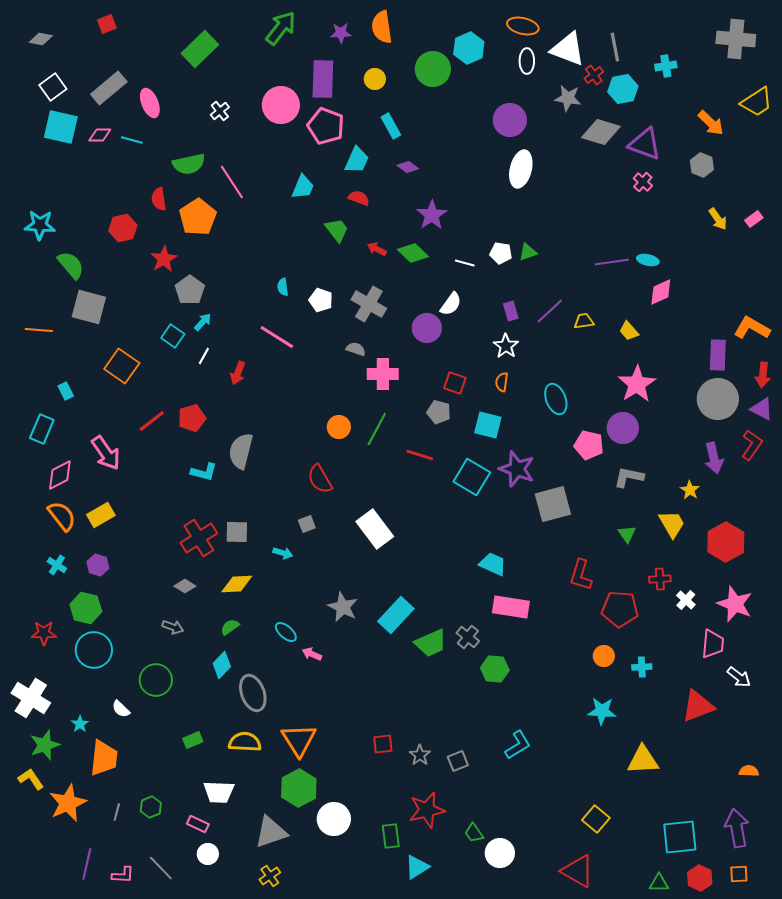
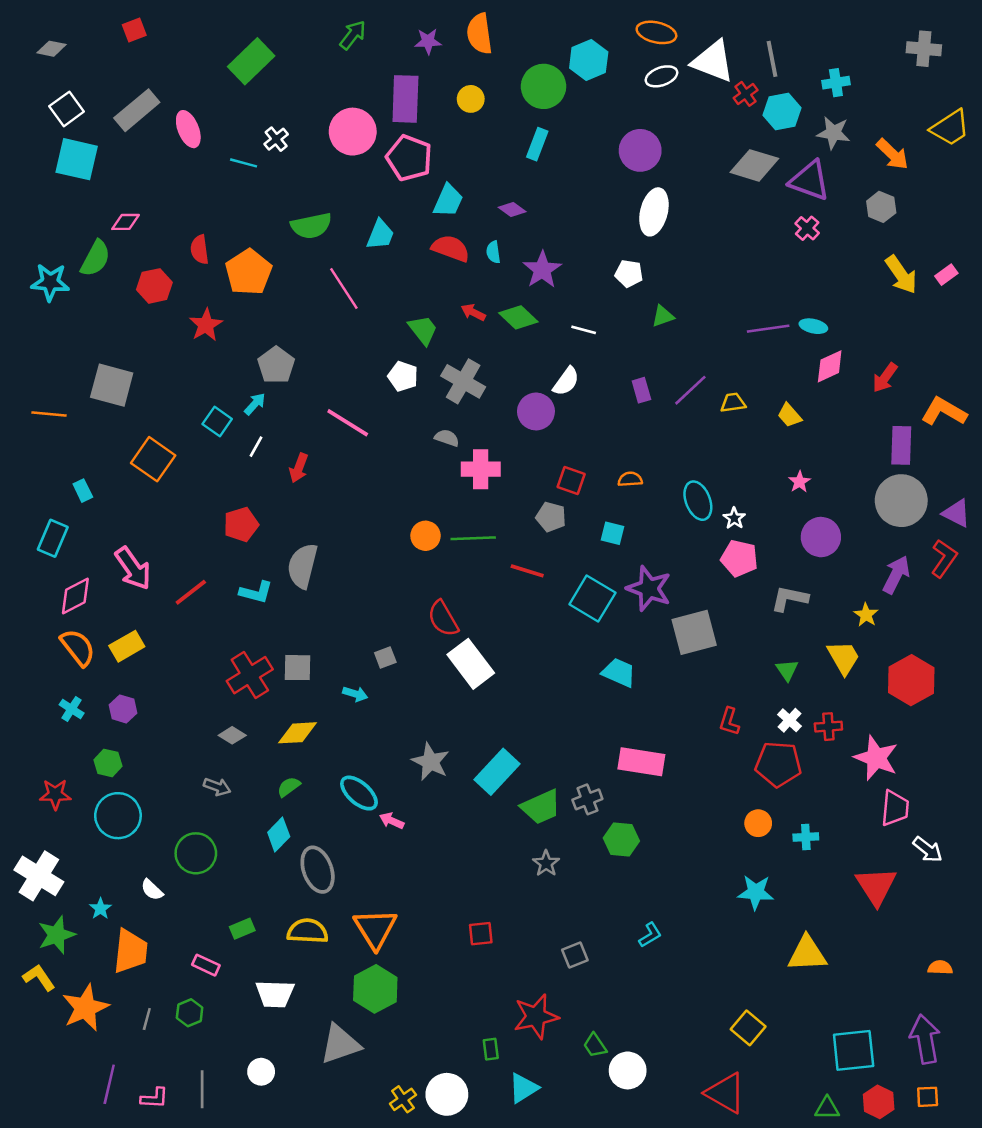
green arrow: (281, 28) -> (353, 35), size x0.7
gray cross: (736, 39) -> (924, 49), size x0.7
white ellipse: (527, 61) -> (661, 76), turned 70
gray star: (568, 98) -> (833, 133), moved
cyan rectangle: (391, 126) -> (537, 144), moved, turned 50
pink diamond: (100, 135) -> (126, 222), moved
cyan line: (132, 140) -> (244, 163), moved
green semicircle: (189, 164) -> (311, 226), moved
pink line: (232, 182) -> (344, 288), moved
red semicircle: (359, 198) -> (451, 248), size x1.4
yellow arrow: (718, 219) -> (901, 275), size x1.4
green trapezoid: (337, 230) -> (423, 330), moved
white pentagon: (501, 253) -> (629, 273), moved
green semicircle: (71, 265) -> (95, 258), moved, turned 68
cyan semicircle: (283, 287) -> (493, 252), moved
gray pentagon: (190, 290) -> (276, 365), moved
white star: (506, 346) -> (734, 518), moved, size x0.7
red arrow: (763, 375) -> (885, 378), moved, turned 30
orange semicircle: (502, 382) -> (630, 479), turned 78
pink star: (637, 384) -> (800, 482), size x0.5
red line: (152, 421) -> (191, 592), moved
cyan square: (488, 425) -> (613, 533), size x0.7
purple circle: (623, 428) -> (821, 537), moved
green line: (377, 429) -> (473, 538), turned 60
purple arrow: (714, 458) -> (896, 575), turned -140
red semicircle: (320, 479) -> (443, 619), moved
cyan trapezoid: (493, 564) -> (619, 673), moved
red L-shape: (581, 575) -> (729, 722), size x0.7
white cross: (686, 600) -> (790, 720), moved
pink star: (735, 604) -> (876, 758), moved
green hexagon: (86, 608) -> (108, 763), size x0.7
cyan ellipse: (286, 632) -> (359, 793), size x1.4
gray cross: (468, 637) -> (587, 799), turned 30
red triangle: (698, 706) -> (876, 886), turned -42
cyan L-shape: (518, 745) -> (650, 935), size x0.7
gray star: (420, 755) -> (546, 863), moved
white circle: (334, 819) -> (447, 1094), moved
pink rectangle: (198, 824) -> (206, 965), moved
green rectangle: (391, 836) -> (491, 1049), size x0.7
gray line: (161, 868) -> (202, 1089), turned 44
yellow cross: (270, 876) -> (403, 1099), moved

